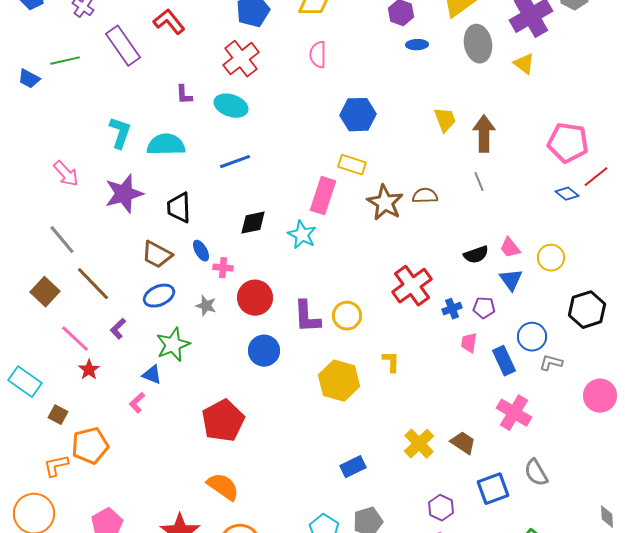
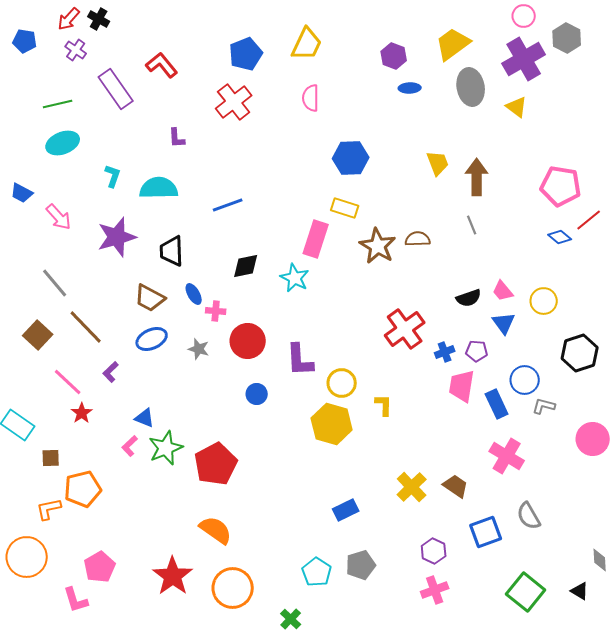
blue trapezoid: (29, 79) -> (22, 193), moved
cyan ellipse: (231, 106) -> (63, 143), moved, turned -40
cyan L-shape: (120, 133) -> (113, 176), size x0.7
yellow circle: (347, 316) -> (342, 383), moved
pink trapezoid: (469, 343) -> (462, 386), size x1.6
green star: (173, 345) -> (166, 448), moved
blue circle: (264, 351) -> (257, 394), size x0.7
brown square: (58, 415) -> (51, 458), turned -30

